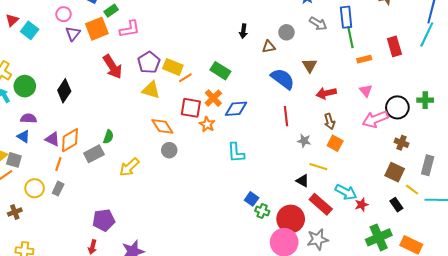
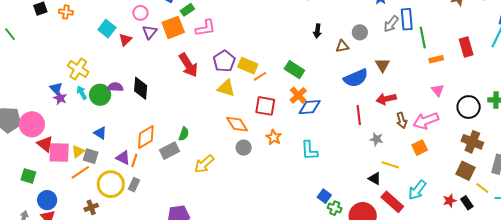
blue rectangle: (346, 17) -> (407, 19), moved
red triangle: (12, 20) -> (125, 40), moved
gray arrow: (318, 24) -> (391, 24), turned 96
blue semicircle: (283, 79) -> (356, 78), turned 120
green circle: (25, 86) -> (100, 95), moved
black diamond: (64, 91) -> (141, 88), turned -30
red arrow: (326, 93) -> (386, 99), moved
orange cross: (213, 98) -> (298, 95), moved
purple semicircle: (29, 118) -> (115, 87), moved
pink arrow: (375, 119) -> (426, 121), moved
orange star: (207, 124) -> (274, 137), moved
purple triangle: (52, 139) -> (123, 158), moved
orange square: (335, 143) -> (420, 148), moved, turned 35
brown cross: (401, 143) -> (472, 142), size x1.5
yellow circle: (35, 188) -> (111, 184), size x1.4
cyan arrow: (346, 192) -> (417, 190), turned 100
red star: (362, 205) -> (450, 201), moved

